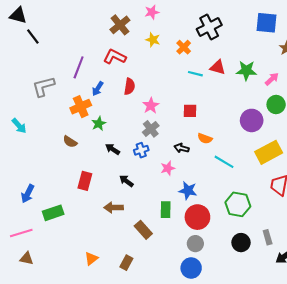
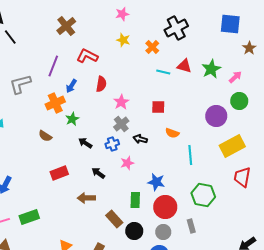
brown cross: (120, 25) -> (66, 26), moved
green star: (246, 71) -> (211, 69), turned -30
black arrow: (182, 148) -> (140, 139), moved
cyan line: (224, 162) -> (190, 155), turned 54
pink star: (168, 168) -> (127, 163), moved
red rectangle: (85, 181) -> (59, 173), turned 54
green rectangle: (53, 213) -> (29, 217), moved
gray rectangle: (268, 237) -> (191, 226), moved
black circle: (241, 243) -> (134, 231), moved

